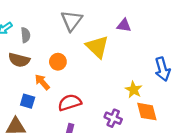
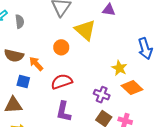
brown semicircle: (19, 60) -> (14, 56), moved
orange circle: (58, 62) -> (61, 47), moved
orange diamond: (147, 112) -> (132, 88), turned -30

